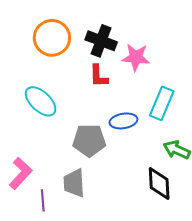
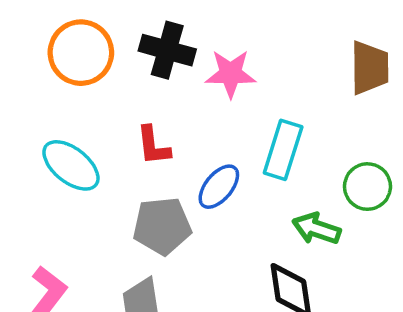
red L-shape: (99, 76) -> (153, 146), moved
blue ellipse: (123, 121) -> (219, 187), turned -36

